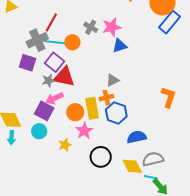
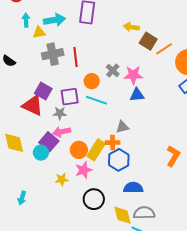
red line: (51, 22) -> (75, 57), turned -48
gray cross: (37, 40) -> (53, 54), moved
cyan line: (55, 42) -> (97, 100), moved
purple square: (54, 62) -> (70, 97), turned 30
red triangle: (64, 77) -> (33, 106), moved
yellow rectangle: (92, 108) -> (96, 150), turned 30
cyan circle: (39, 131) -> (41, 153), moved
cyan arrow: (12, 138) -> (22, 198), moved

